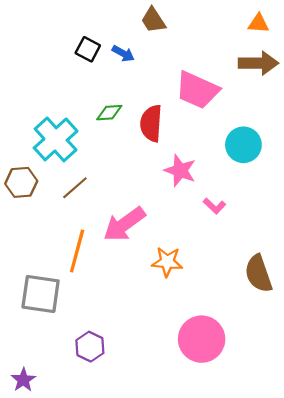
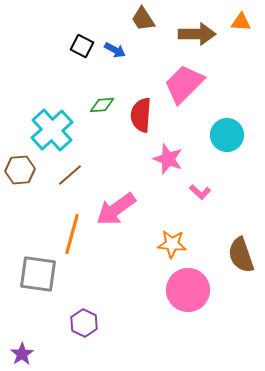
brown arrow: (258, 63) -> (197, 34), moved
pink trapezoid: (197, 90) -> (184, 84), turned 111
orange star: (167, 262) -> (172, 244), moved
pink circle: (202, 339) -> (188, 290), moved

